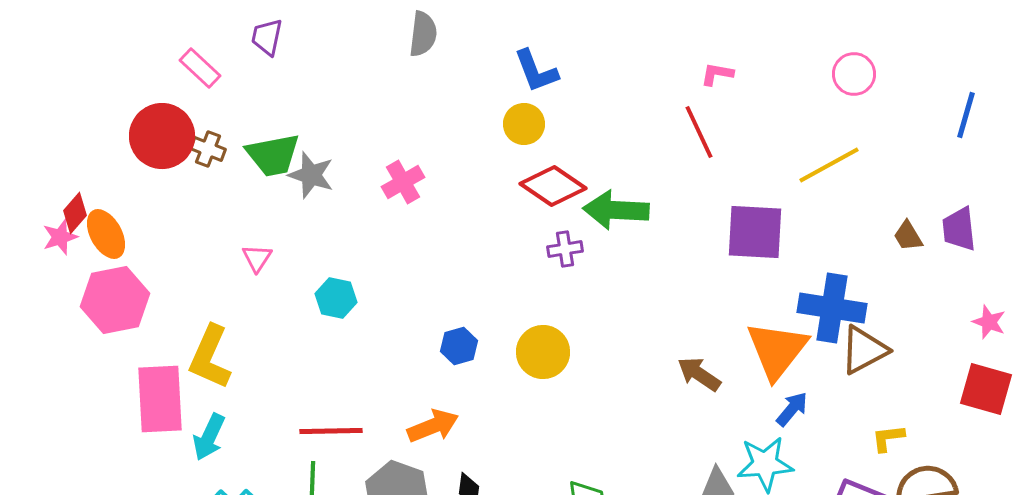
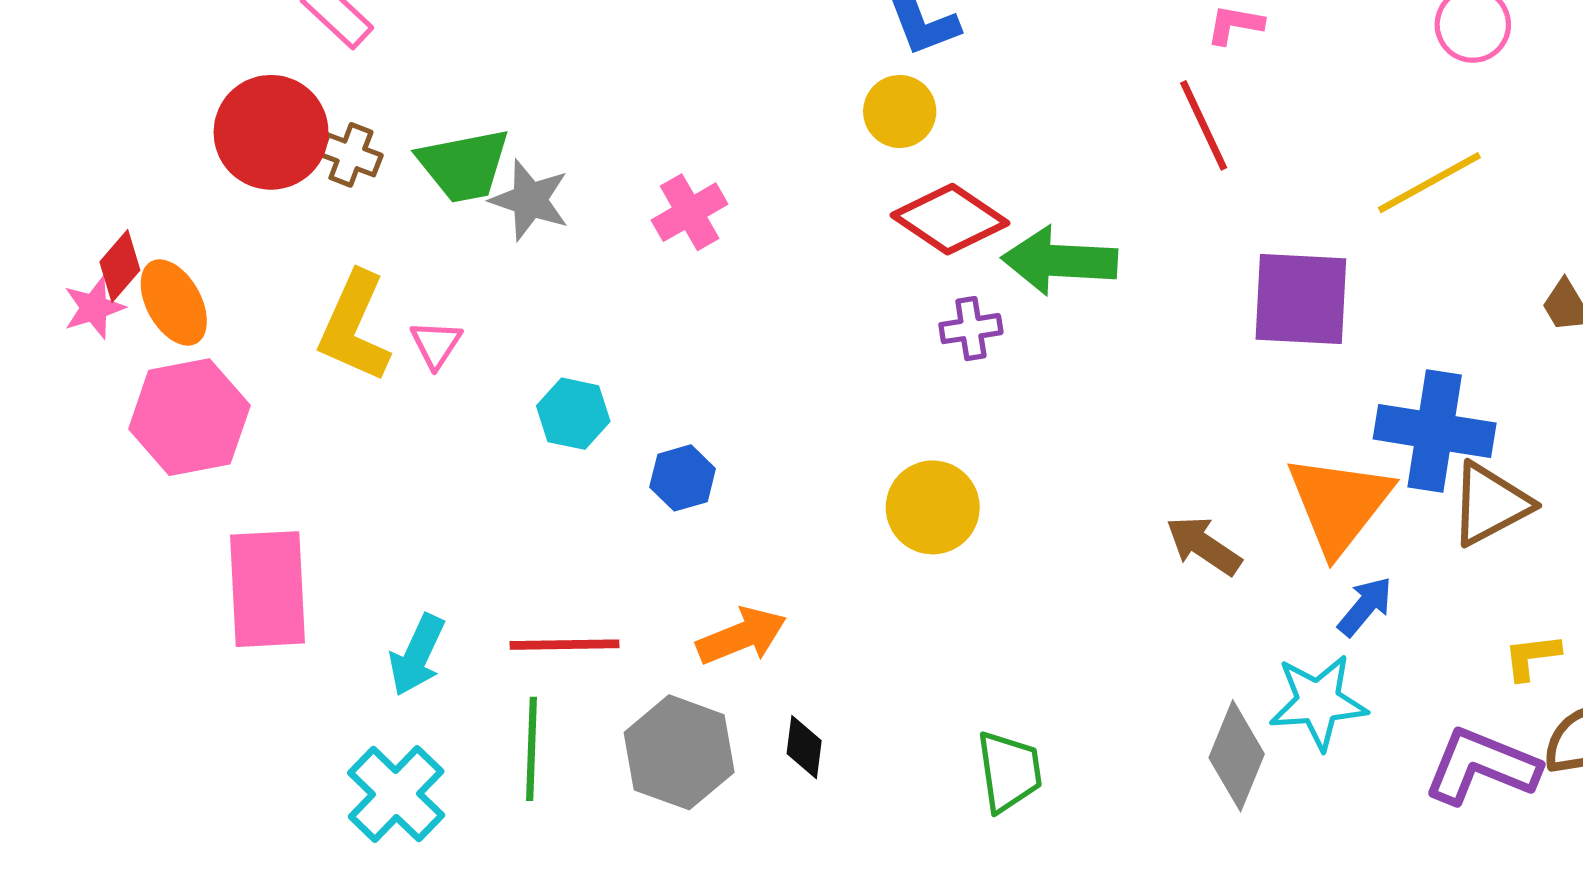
blue hexagon: (459, 346) -> (683, 478), moved
yellow L-shape: (210, 357) -> (354, 327), moved
cyan arrow: (209, 437) -> (417, 655), moved

